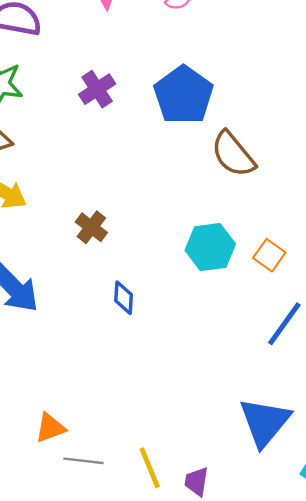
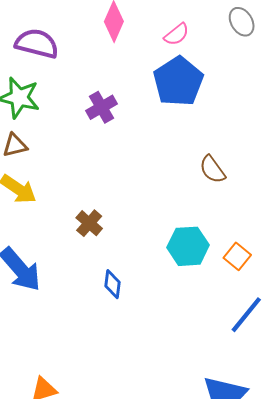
blue pentagon: (184, 95) -> (178, 81), moved
brown semicircle: (233, 154) -> (212, 169), size x0.7

